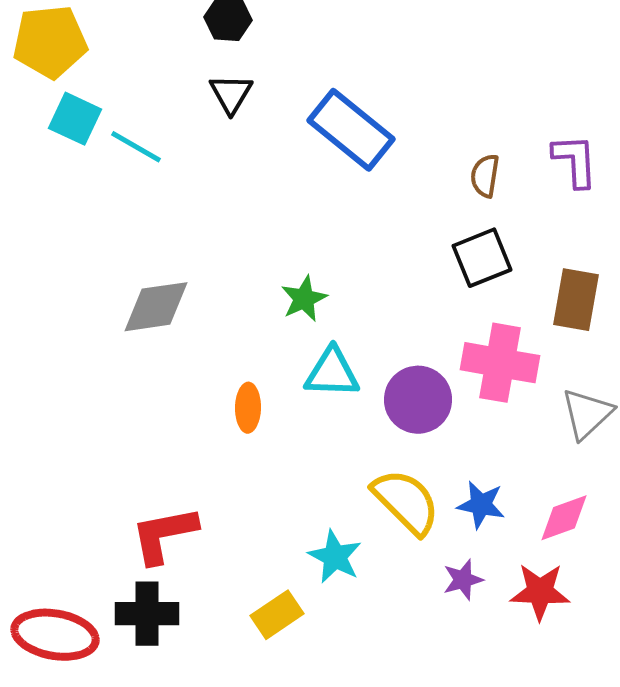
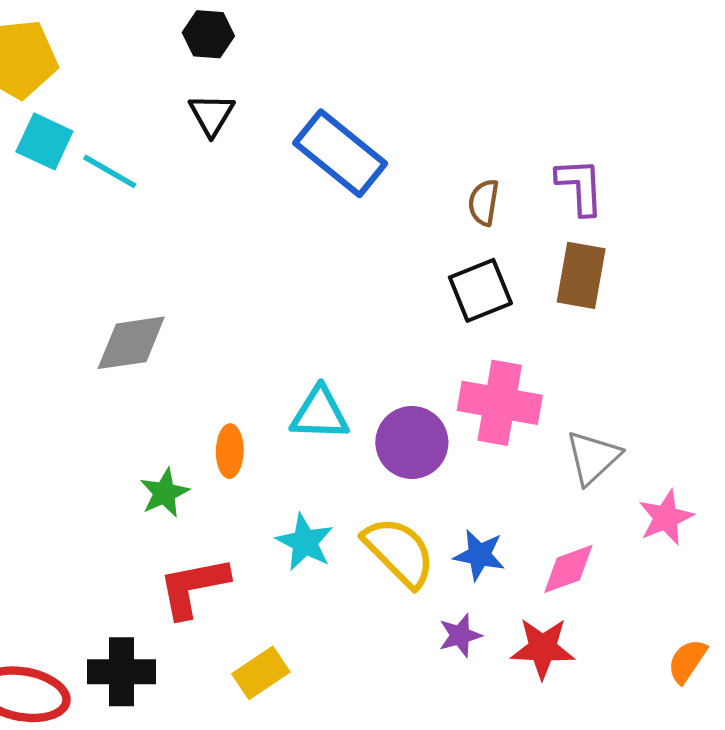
green star: (304, 299) -> (164, 493), moved
brown rectangle: (576, 300) -> (581, 275), moved
red L-shape: (164, 535) -> (193, 587), moved
cyan star: (335, 557) -> (305, 542), moved

